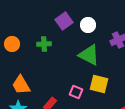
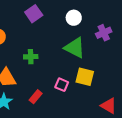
purple square: (64, 21) -> (34, 14), moved
green cross: (44, 44) -> (31, 57), moved

